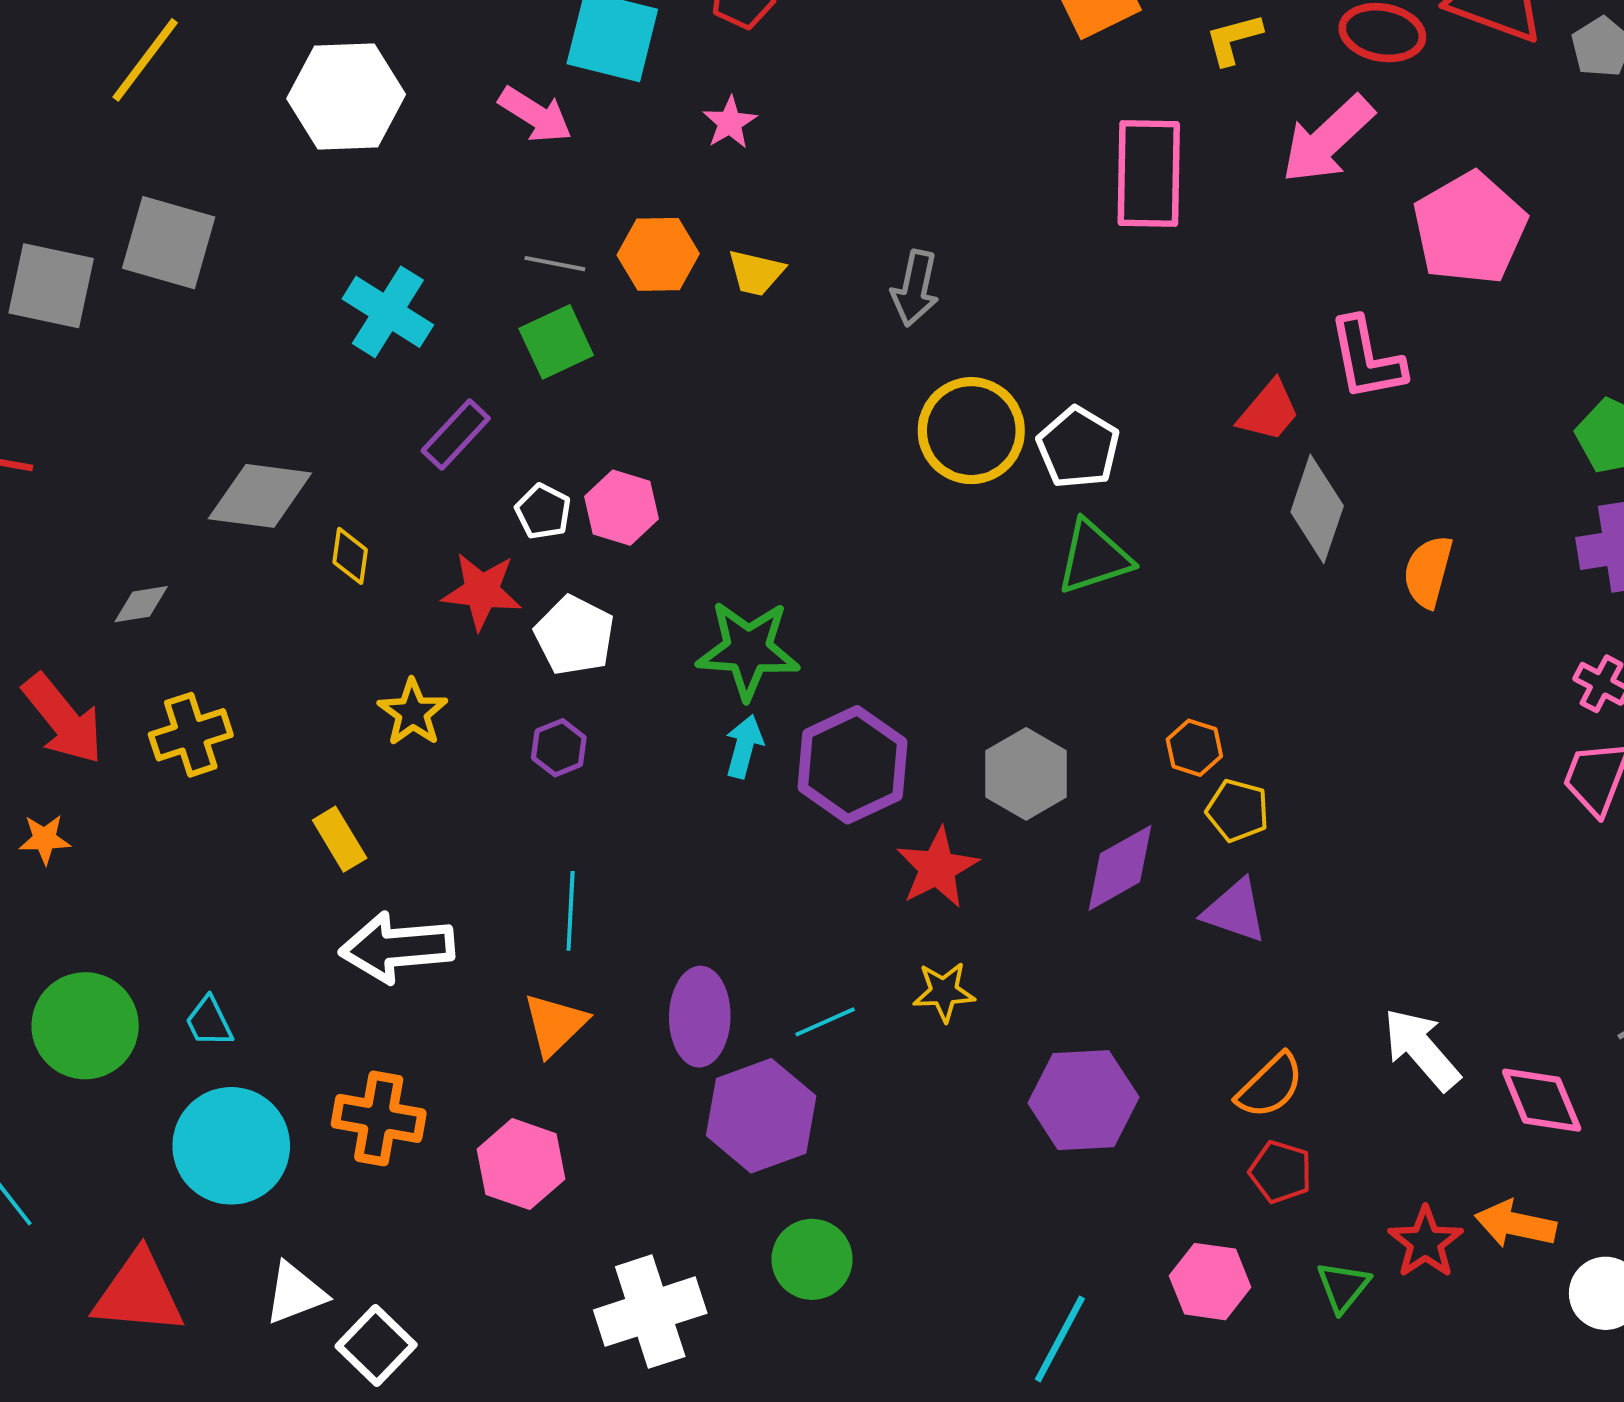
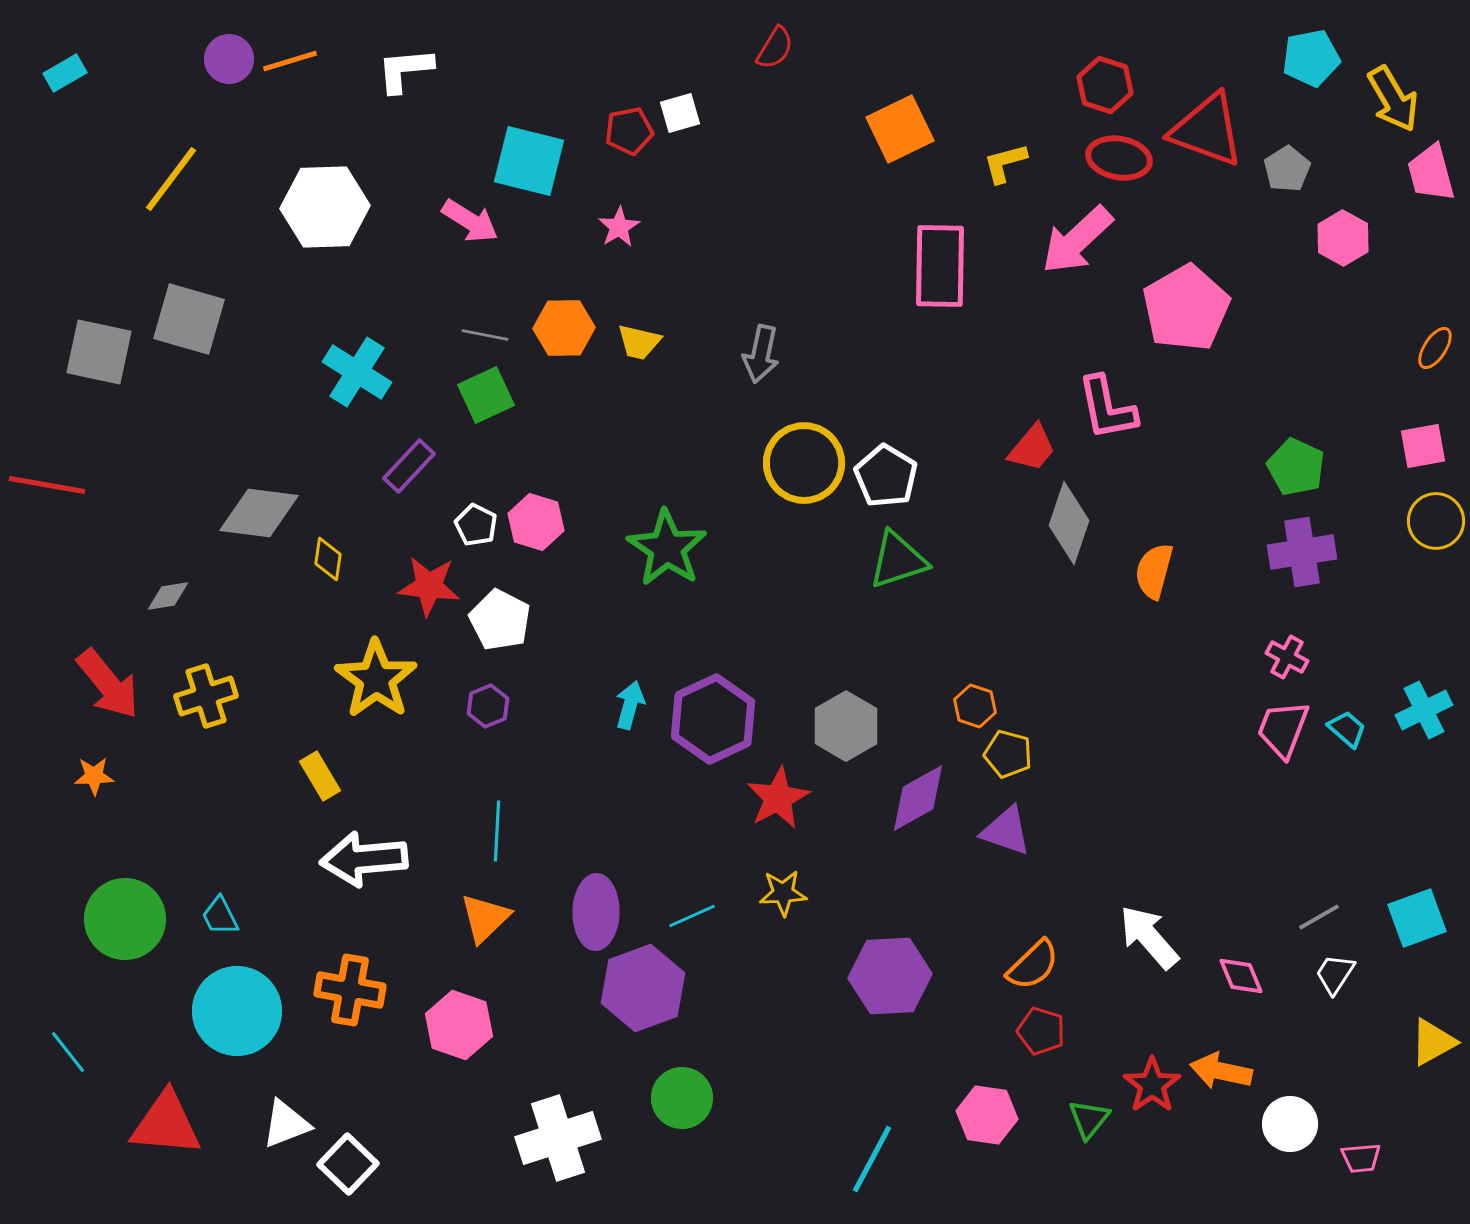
green star: (748, 650) -> (667, 548), moved, turned 30
yellow star: (413, 713) -> (376, 679), size x1.5
pink diamond: (1542, 1100) -> (1241, 976), size x0.7

